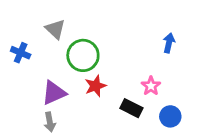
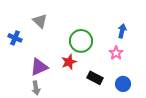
green circle: (83, 55) -> (81, 41), moved
pink star: (151, 86) -> (116, 53), moved

